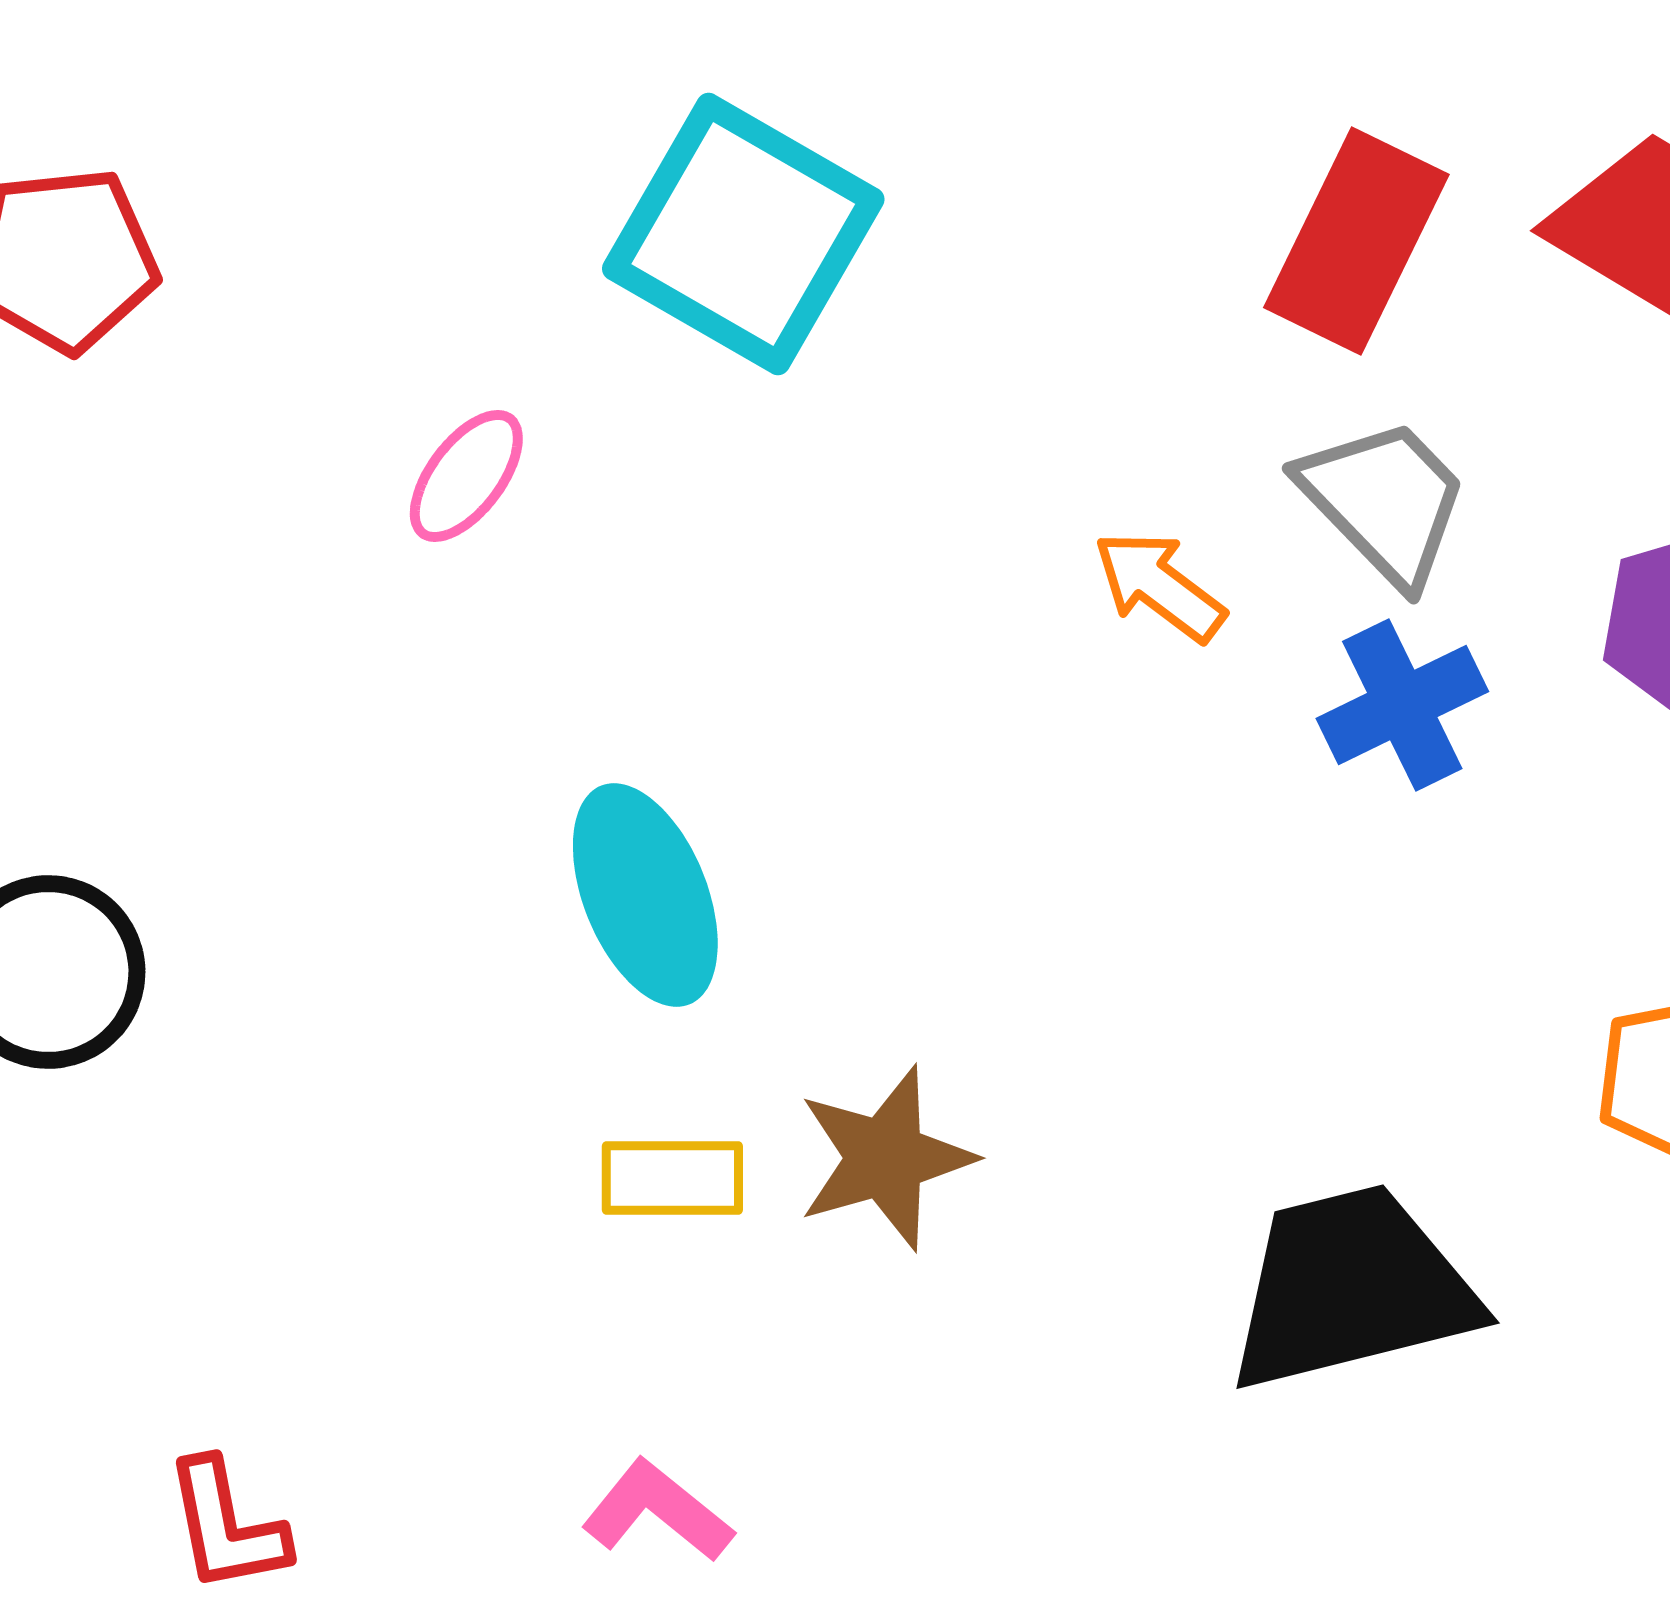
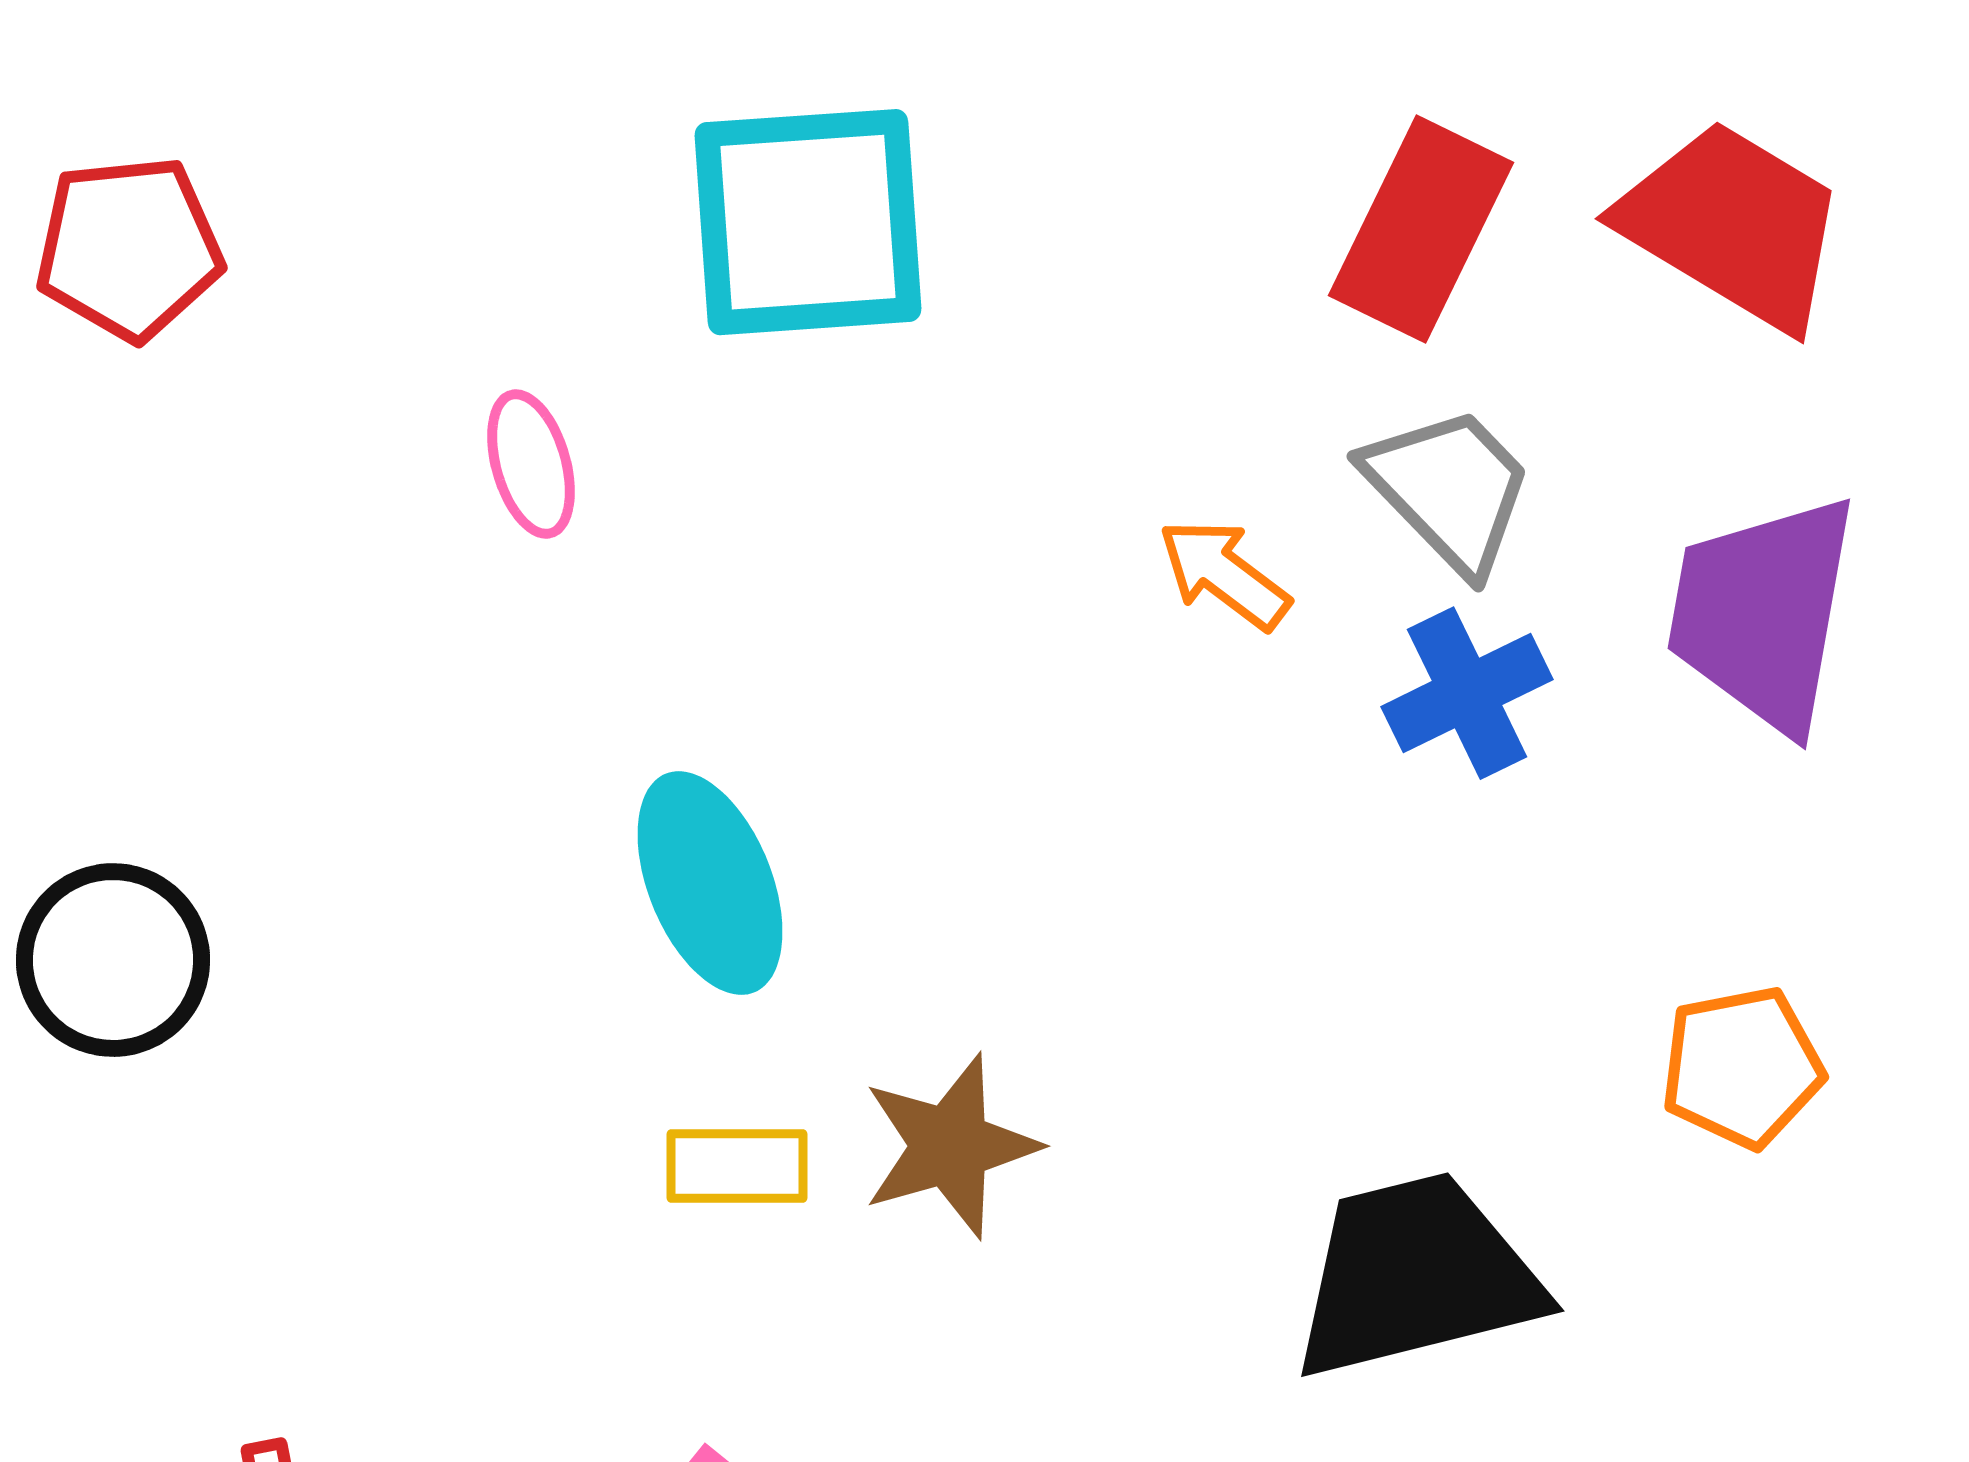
cyan square: (743, 234) -> (808, 222), turned -34
pink ellipse: (466, 476) -> (531, 464), turned -53

